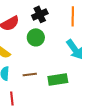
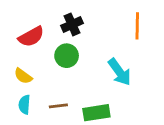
orange line: (73, 16) -> (137, 26), moved

